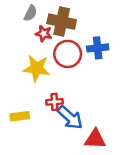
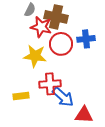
red star: (44, 34) -> (41, 27), size x1.5
red cross: (54, 102) -> (50, 84), size x1.5

